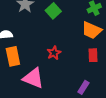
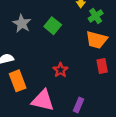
purple rectangle: (83, 87) -> (78, 105), moved

